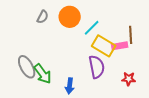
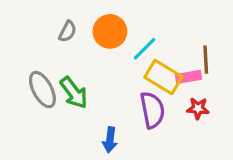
gray ellipse: (27, 67) -> (42, 90), moved
green arrow: (43, 74) -> (74, 93), moved
red star: (129, 79) -> (198, 108), moved

